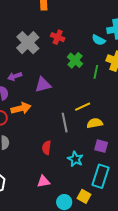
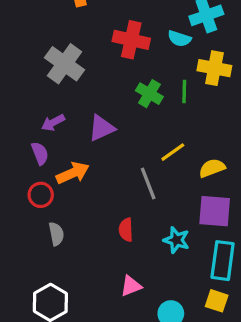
red cross: (58, 37) -> (131, 40), moved, size x1.5
green cross: (75, 60) -> (149, 94), moved
yellow semicircle: (95, 123) -> (212, 168), moved
purple square: (101, 146) -> (215, 211), size x1.5
yellow square: (84, 196) -> (217, 301), moved

